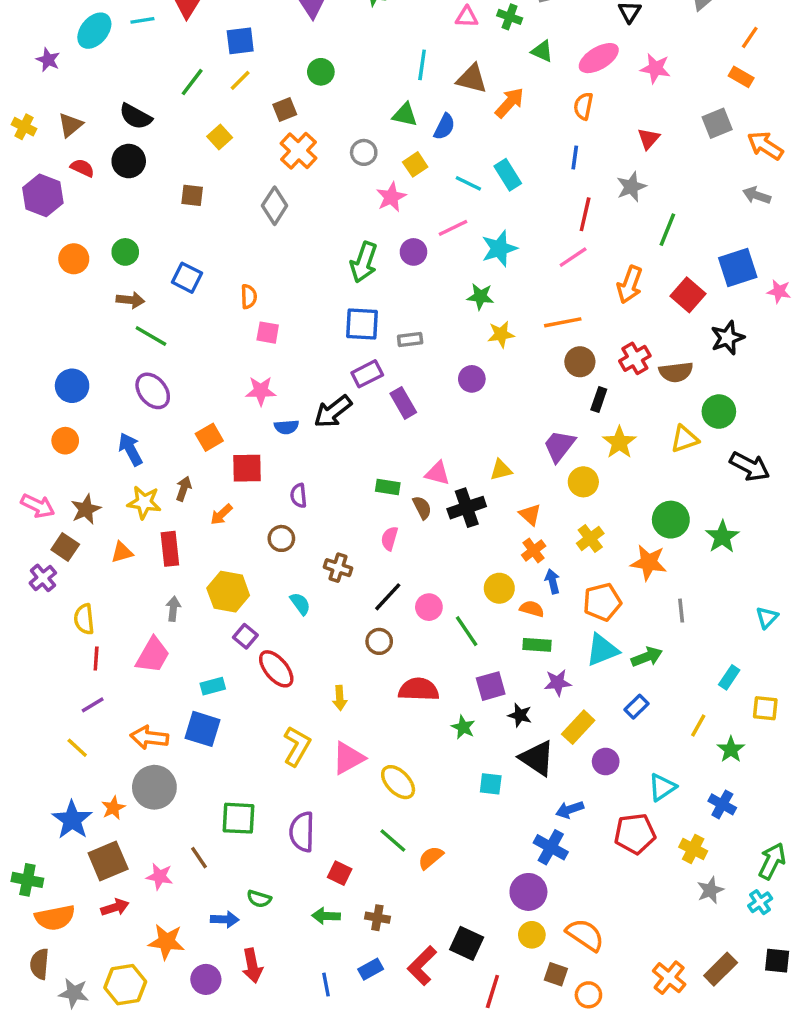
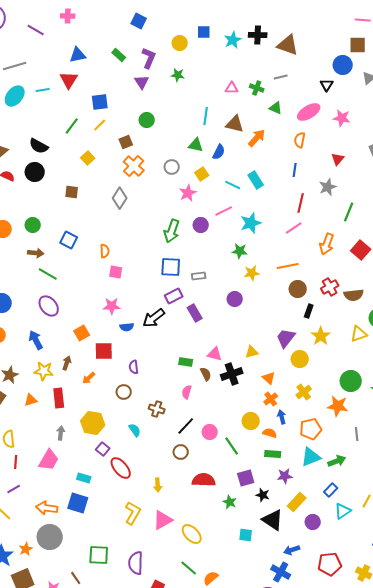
cyan rectangle: (213, 686) -> (84, 478), turned 32
cyan triangle: (662, 787) -> (343, 511), moved

